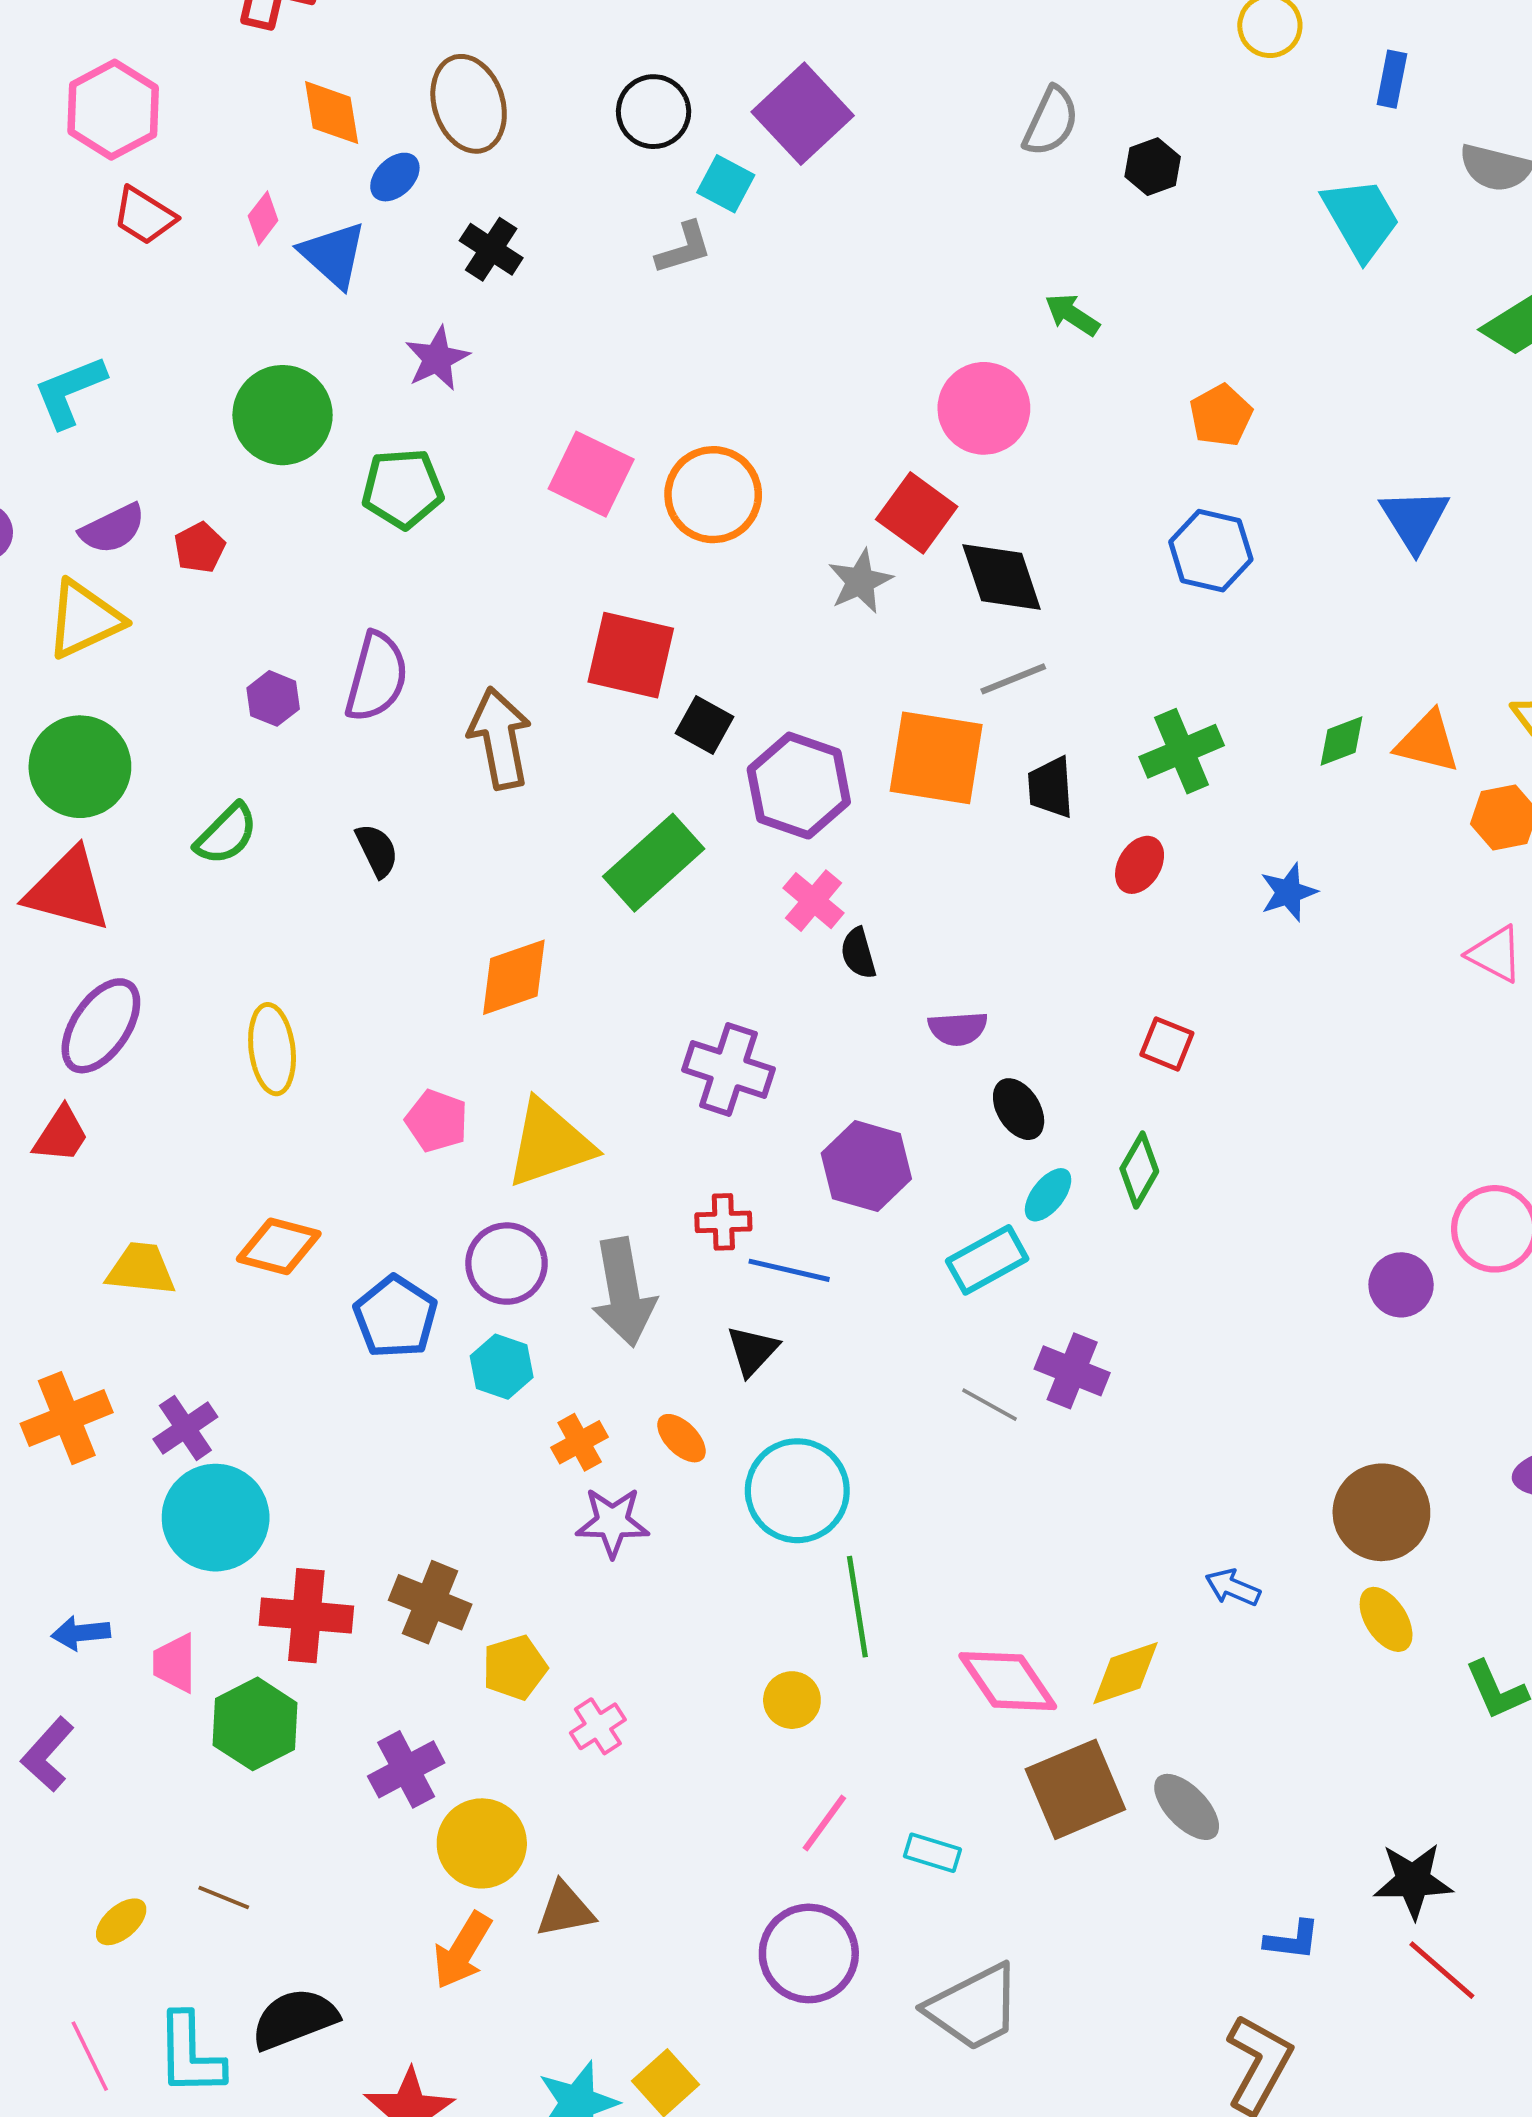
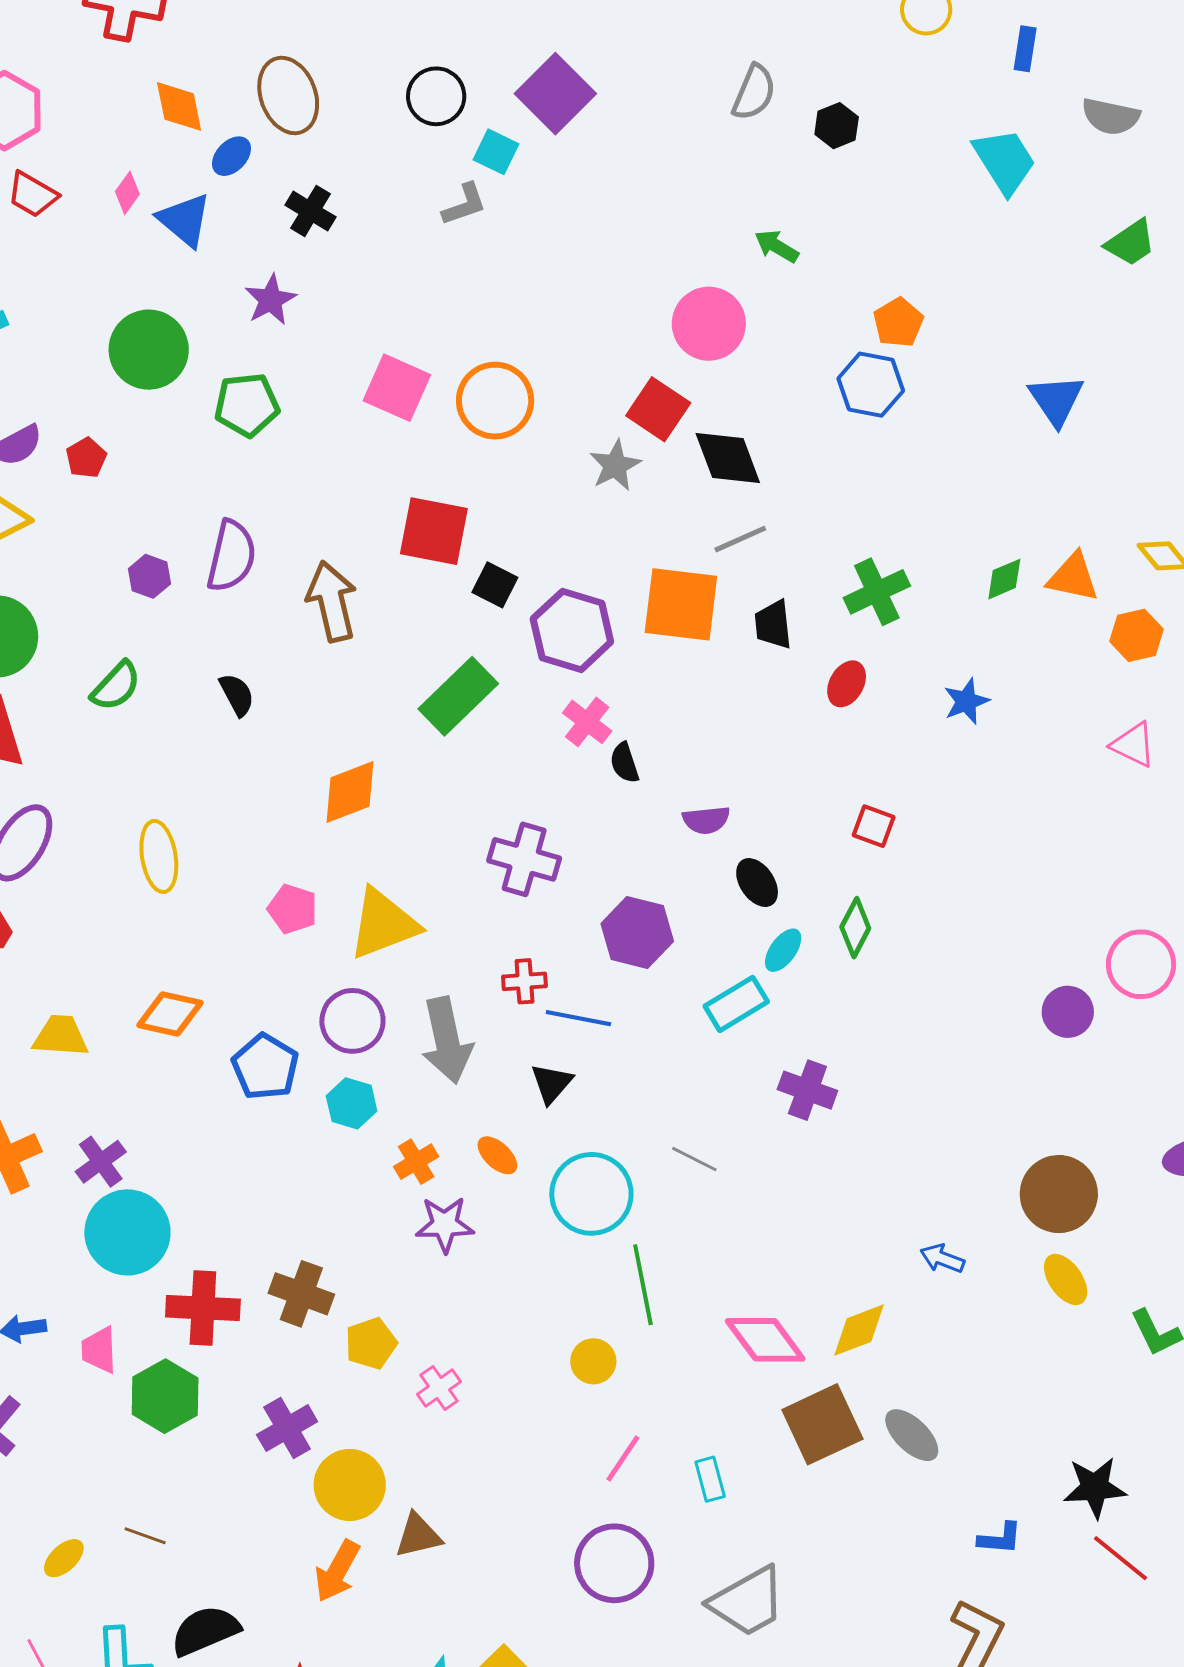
blue hexagon: (1211, 551) -> (871, 385), moved
gray line: (989, 1405) -> (694, 1159), moved
cyan rectangle: (932, 1853) -> (710, 1479), turned 60

